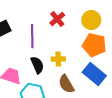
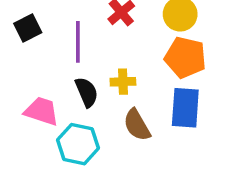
blue rectangle: (94, 74) -> (185, 108), turned 55

